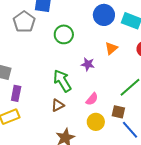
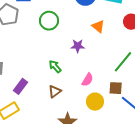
orange triangle: (111, 48) -> (98, 26), turned -32
green arrow: (62, 81) -> (55, 66), size x0.6
purple rectangle: (16, 93) -> (21, 86), moved, turned 35

